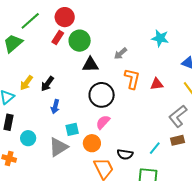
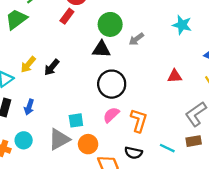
green circle: (80, 41) -> (110, 24), moved
orange L-shape: (132, 79) -> (139, 121), moved
blue arrow: (55, 107) -> (29, 107), moved
cyan circle: (28, 138) -> (24, 140), moved
orange circle: (92, 143) -> (88, 144), moved
cyan line: (155, 148) -> (167, 148), turned 72

